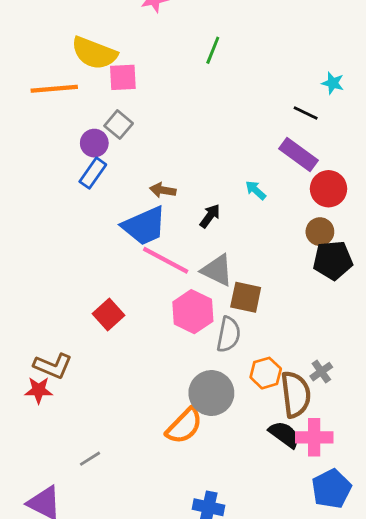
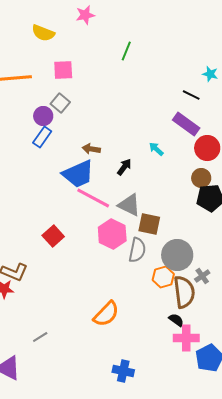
yellow semicircle: (94, 53) -> (43, 33), moved, size x0.7
gray circle: (211, 393) -> (177, 255), moved
black semicircle: (284, 434) -> (176, 320), size x0.7
pink cross: (314, 437) -> (186, 338), moved

